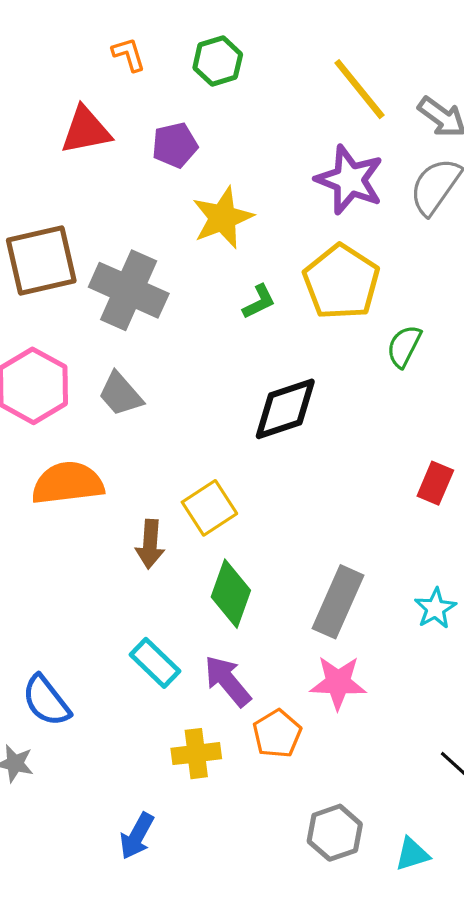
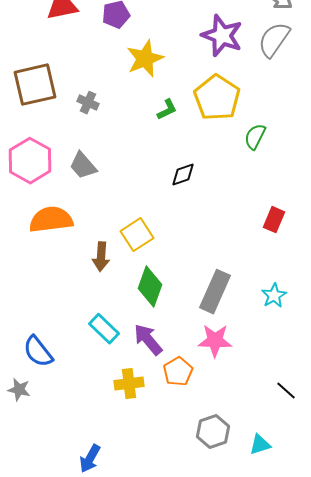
gray cross: (129, 290) -> (88, 103), size x0.5
black diamond: (285, 409) -> (183, 175), size x0.6
blue arrow: (137, 836) -> (90, 459), moved

